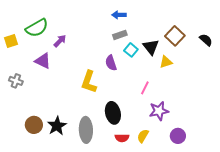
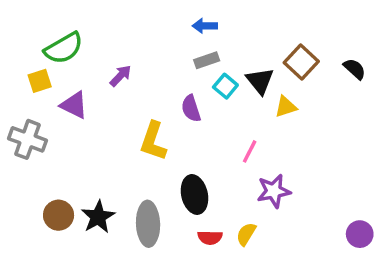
yellow square: (11, 41) -> (40, 81), moved
purple arrow: (60, 41) -> (120, 76), moved
gray cross: (16, 81) -> (28, 139), size x1.5
purple circle: (178, 136) -> (360, 234), moved

